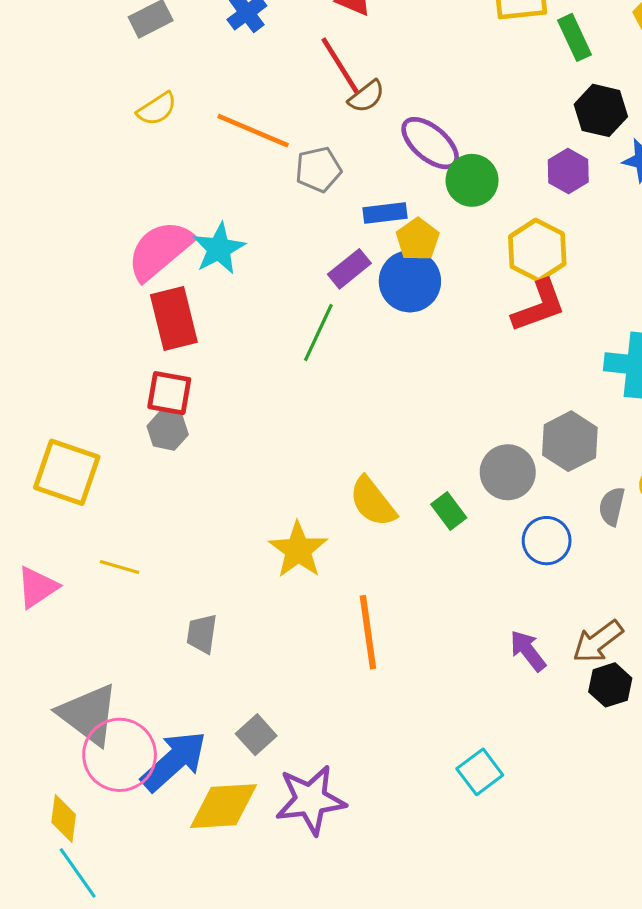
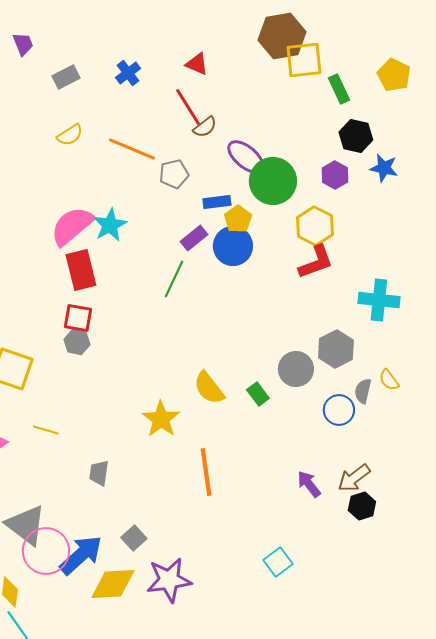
green circle: (472, 180) -> (273, 181), size x1.4
blue circle: (547, 541) -> (339, 410), moved

